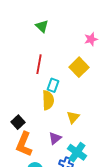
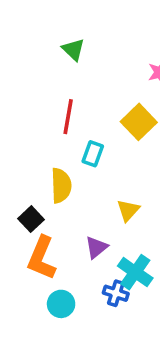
yellow semicircle: (48, 100) -> (61, 186), moved

